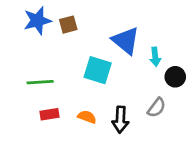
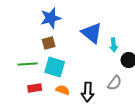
blue star: (37, 21) -> (51, 18), moved
brown square: (68, 25) -> (49, 43), moved
cyan square: (98, 70) -> (55, 67), moved

